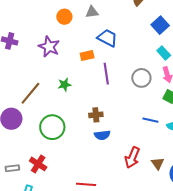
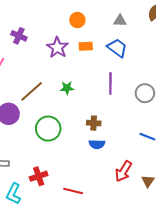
gray triangle: (92, 12) -> (120, 21), moved
orange rectangle: (87, 56) -> (86, 46), moved
red cross: (38, 164) -> (39, 176), moved, turned 30

